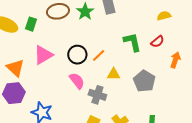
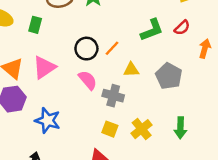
green rectangle: (31, 24) -> (35, 25), moved
green L-shape: (132, 42) -> (152, 30), turned 85
pink triangle: (43, 55) -> (44, 67), moved

